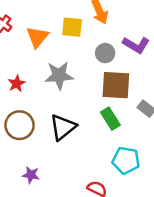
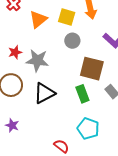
gray circle: (105, 53) -> (72, 41), moved
gray star: (59, 75) -> (37, 60), moved

